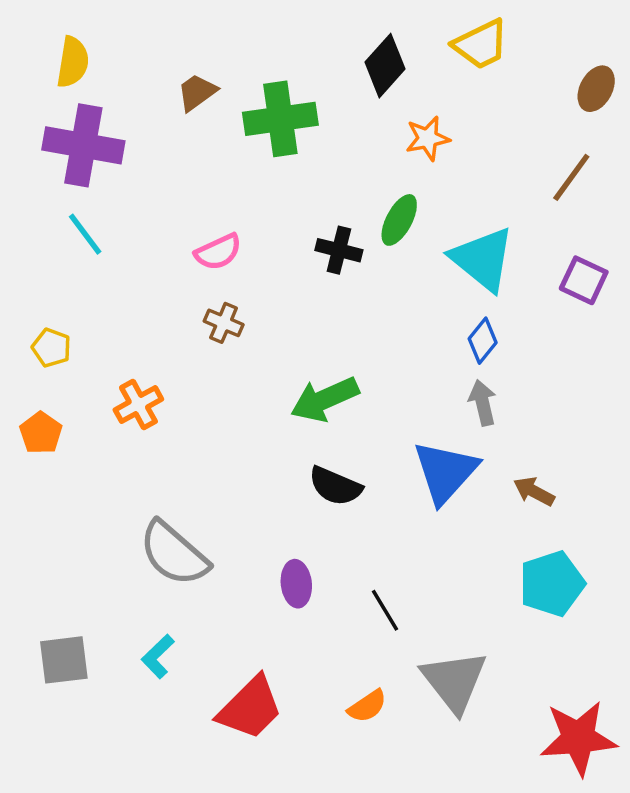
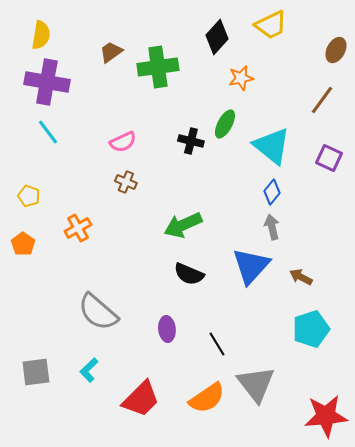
orange semicircle: (367, 706) -> (207, 398), size x1.6

